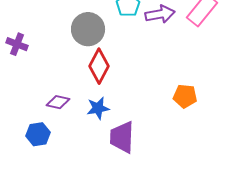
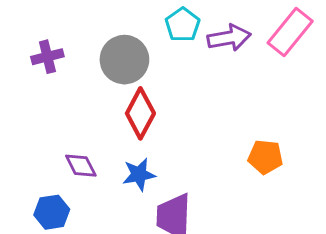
purple cross: (17, 44) -> (47, 57), moved, turned -35
purple diamond: (58, 102) -> (81, 166), turned 50

